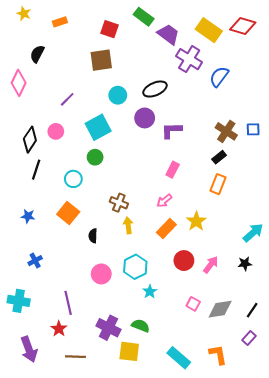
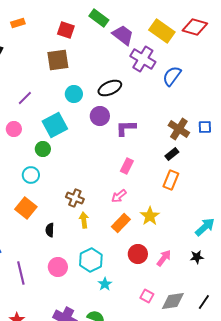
green circle: (95, 157) -> (43, 149), moved
purple line: (68, 303) -> (21, 273), moved

